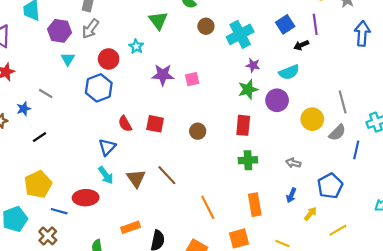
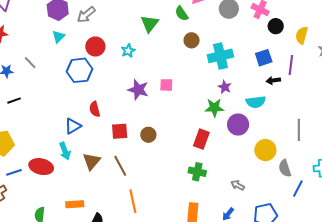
cyan star: (136, 46) -> (128, 51), moved
purple star: (163, 75) -> (138, 90), moved
gray line: (343, 102) -> (299, 130), moved
red square: (155, 124) -> (120, 131), moved, turned -30
brown circle: (198, 131) -> (148, 135), moved
gray semicircle: (337, 133) -> (285, 168), turned 102
orange line: (208, 207) -> (133, 201), moved
blue line: (59, 211) -> (14, 172), turned -49

